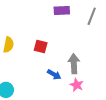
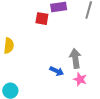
red square: (41, 47) -> (42, 19), moved

